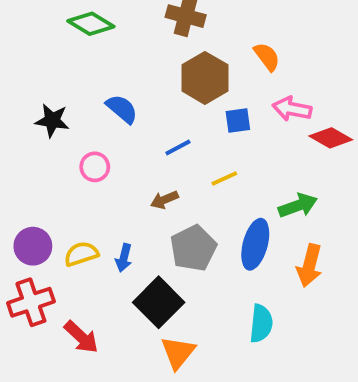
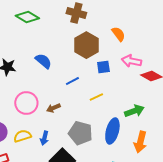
pink circle: (95, 167) -> (26, 103), moved, size x1.5
brown arrow: (164, 200) -> (53, 108), moved
gray pentagon: (193, 248) -> (80, 133), turned -30

